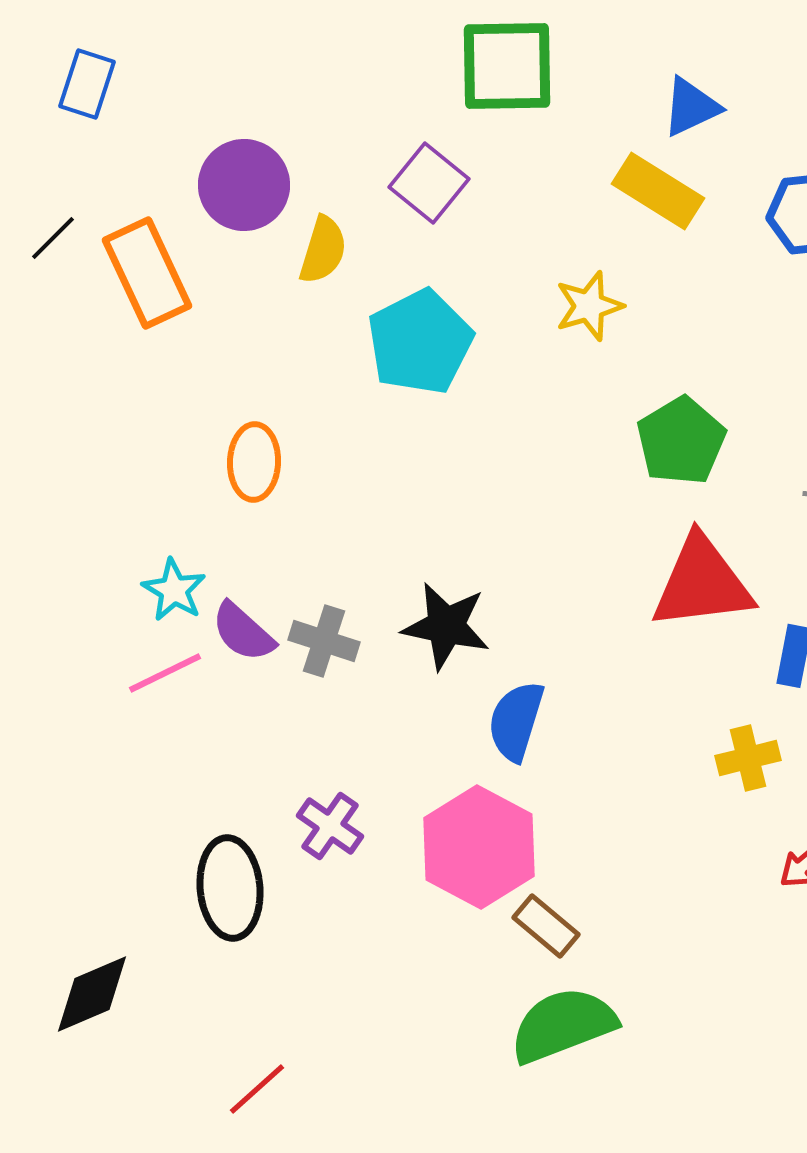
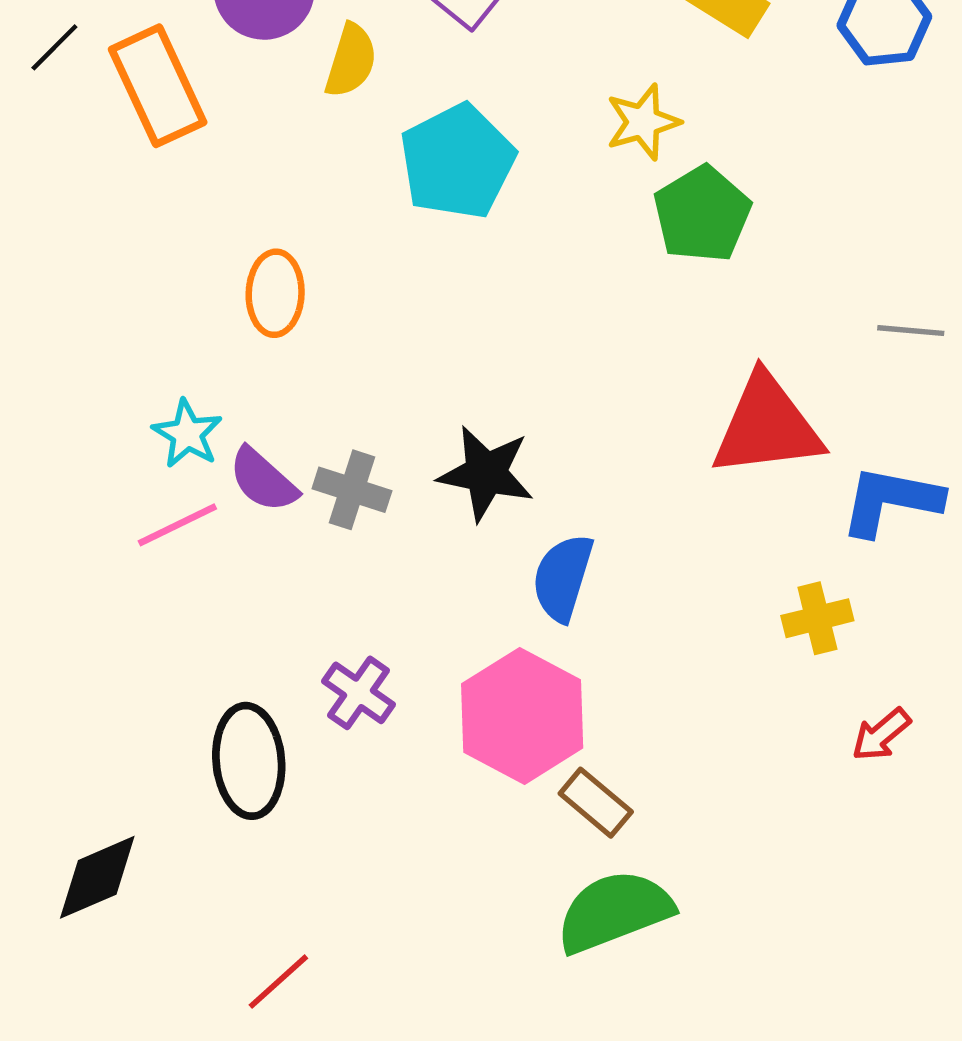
green pentagon: (681, 441) -> (702, 214), moved

